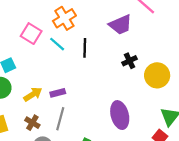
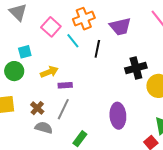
purple trapezoid: (120, 25) -> (120, 27), moved
black cross: (130, 61) -> (136, 68), size x1.5
yellow arrow: (33, 94) -> (49, 72), moved

